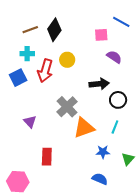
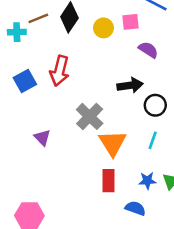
cyan cross: (27, 54) -> (17, 32), moved
yellow circle: (67, 60) -> (103, 28), moved
orange triangle: (84, 128) -> (112, 143), turned -40
blue star: (103, 152) -> (147, 181), moved
red rectangle: (47, 157) -> (109, 181), moved

